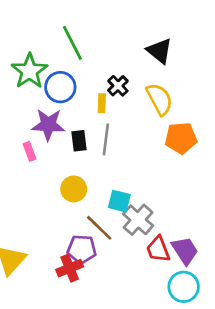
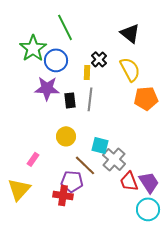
pink rectangle: (29, 151) -> (33, 159), moved, turned 56
red cross: (70, 268) -> (63, 195), turned 30

